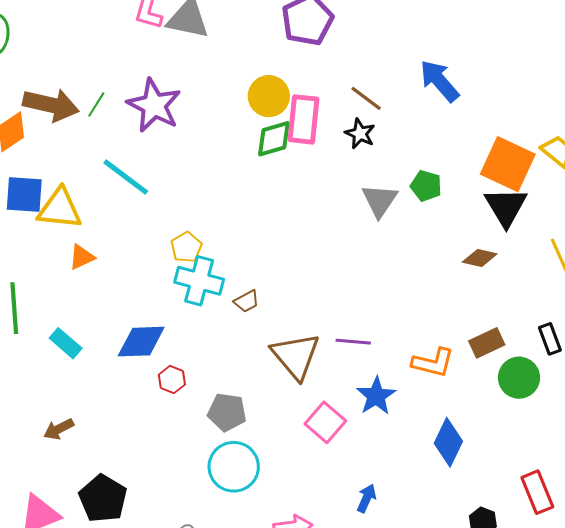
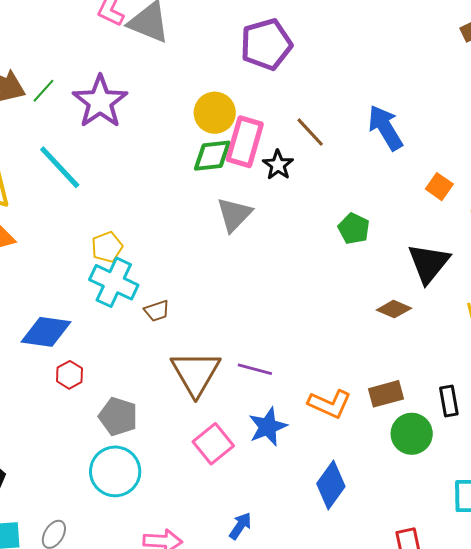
black star: (360, 134) -> (278, 165), moved
orange square: (508, 164) -> (439, 187), moved, size x0.5
gray triangle: (380, 201) -> (234, 214), moved

